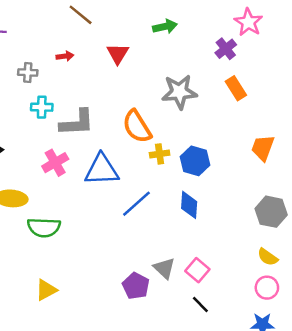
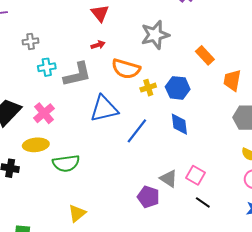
red arrow: (65, 56) -> (98, 45), moved
orange rectangle: (236, 88) -> (205, 55), moved
orange semicircle: (137, 126) -> (126, 69), turned -32
orange trapezoid: (263, 148) -> (232, 80), moved
pink cross: (55, 163) -> (44, 113), moved

